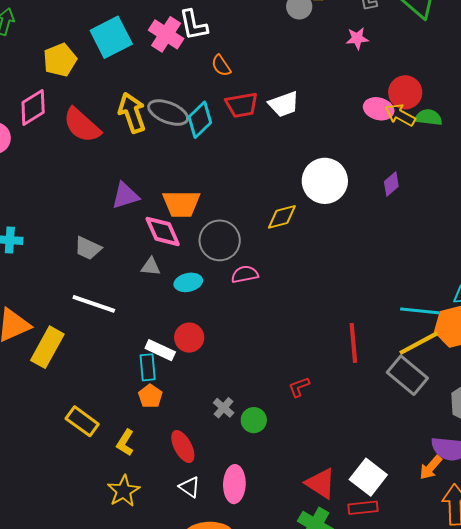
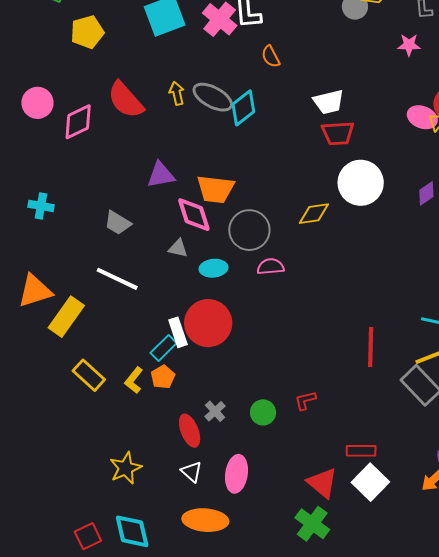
yellow pentagon: (60, 60) -> (87, 32), moved
red trapezoid: (242, 105) -> (338, 133), moved
pink diamond: (33, 107) -> (78, 122), moved
yellow arrow: (132, 113) -> (177, 93), size x0.6
red circle: (189, 338) -> (208, 323), size x1.6
white rectangle: (160, 350) -> (178, 332), turned 40
cyan rectangle: (148, 367) -> (164, 348), turned 44
red L-shape: (299, 387) -> (305, 400), moved
gray cross: (224, 408) -> (215, 411), moved
yellow rectangle: (82, 421) -> (89, 375), moved
yellow L-shape: (125, 443) -> (134, 380), moved
red rectangle: (363, 508) -> (361, 451), moved

